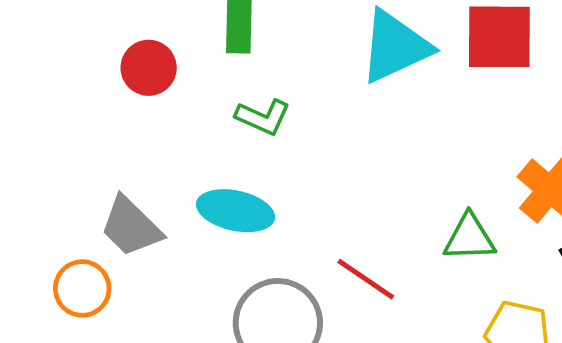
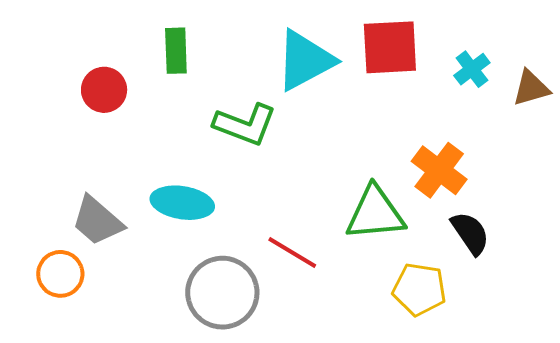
green L-shape: (263, 117) -> (245, 125), moved, size x1.4
green triangle: (469, 238) -> (375, 213), size x1.4

